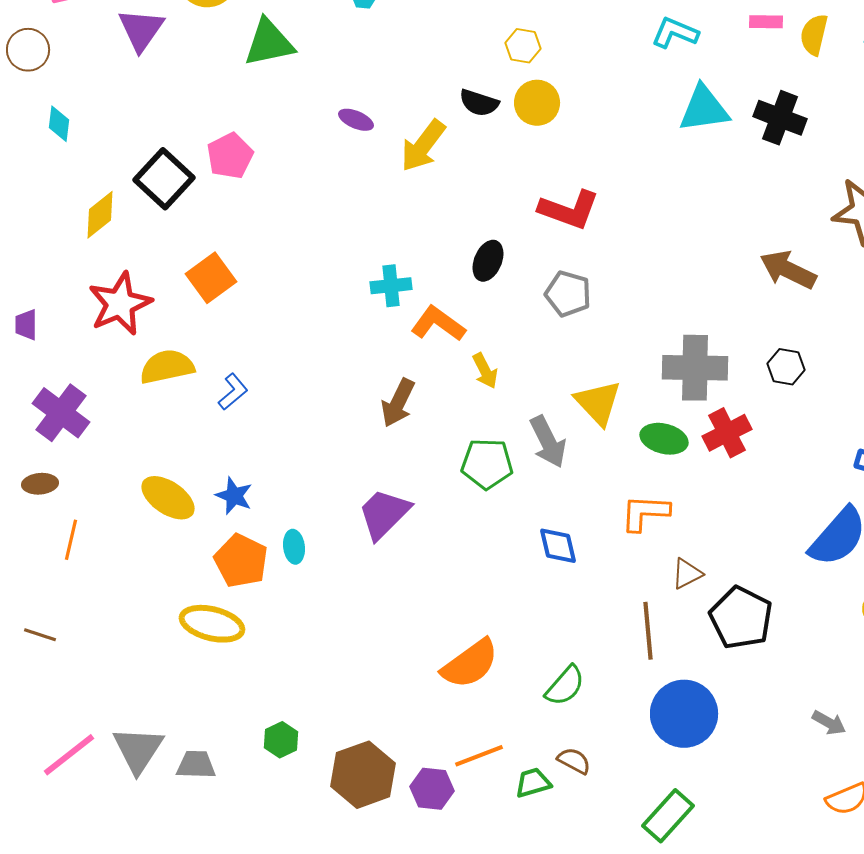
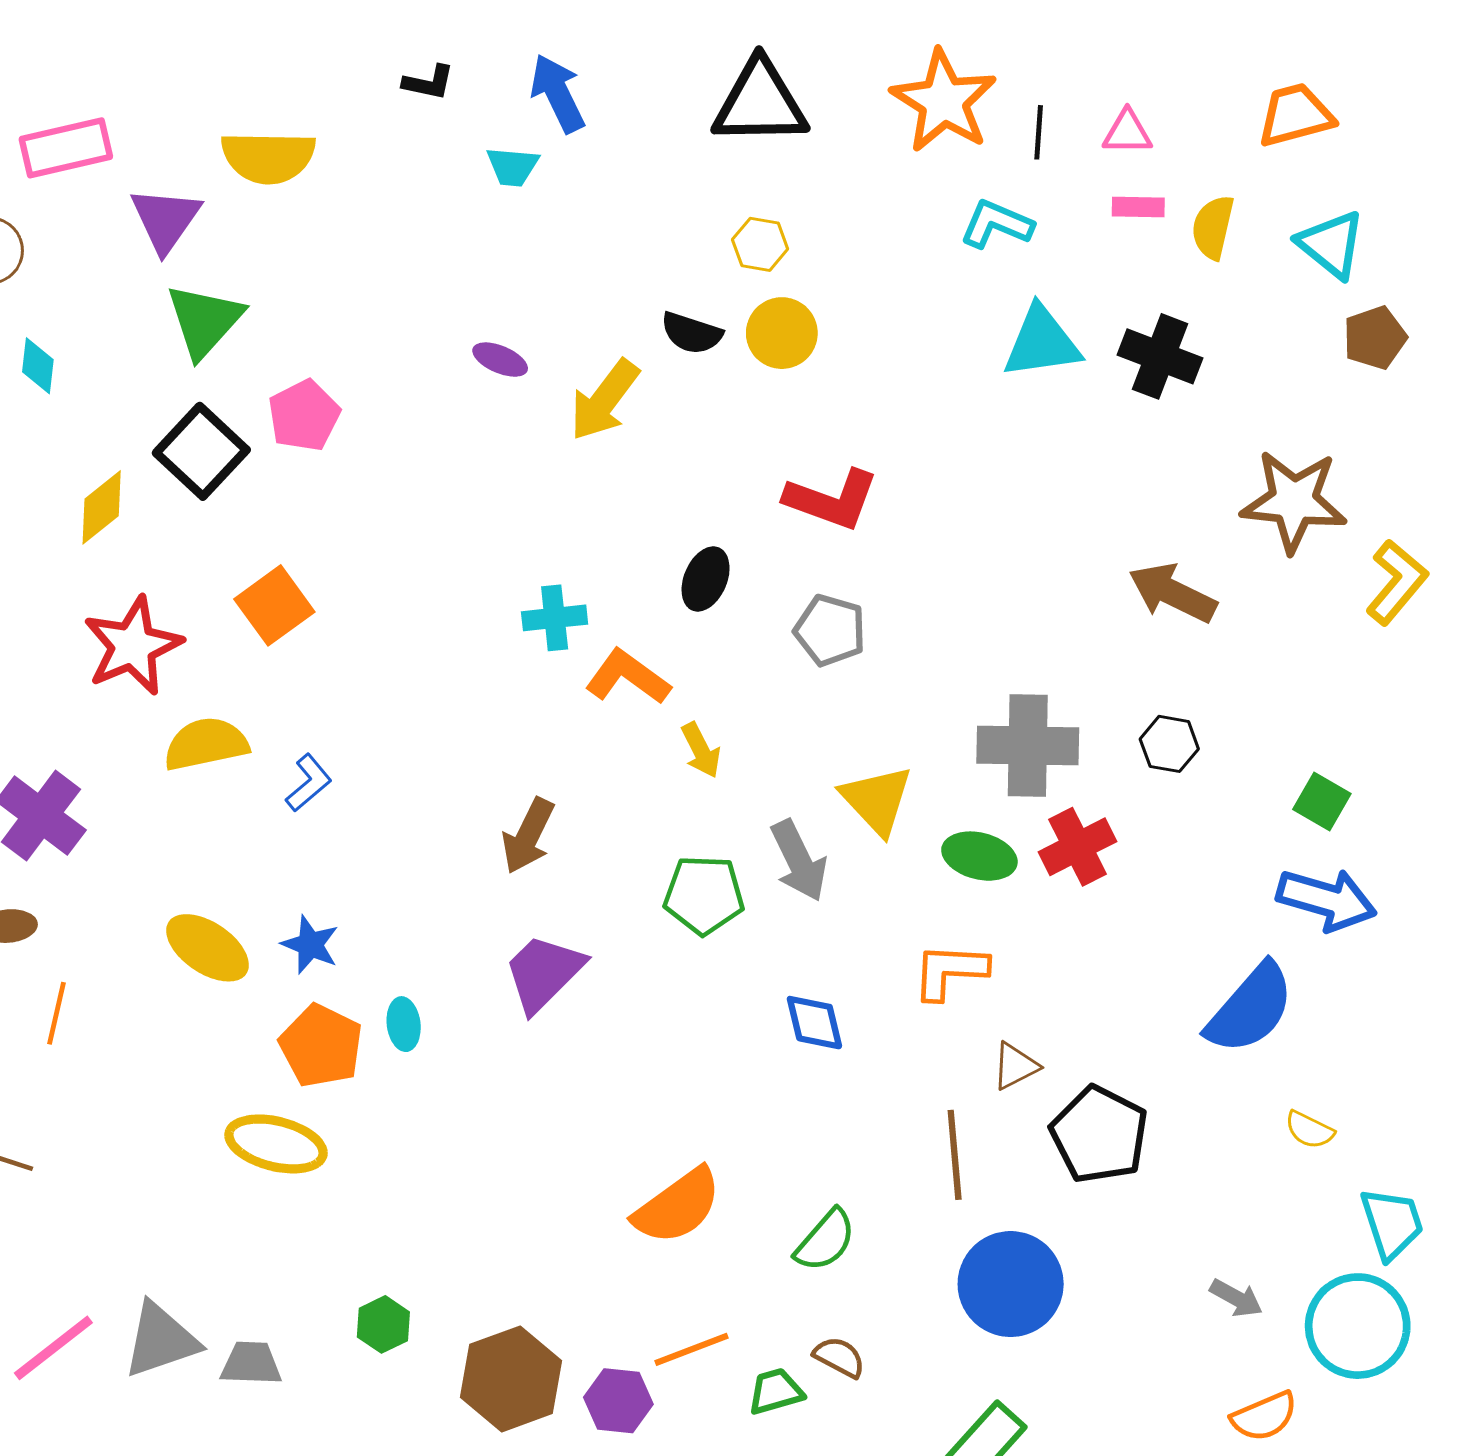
green triangle: (269, 43) -> (204, 321), moved, turned -36
brown arrow: (398, 403) -> (528, 836), moved
gray triangle: (138, 750) -> (161, 1340), turned 38

